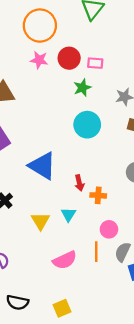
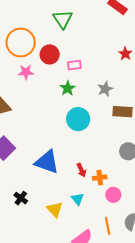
red circle: (69, 58) -> (50, 54), moved
pink circle: (109, 229) -> (113, 195), moved

